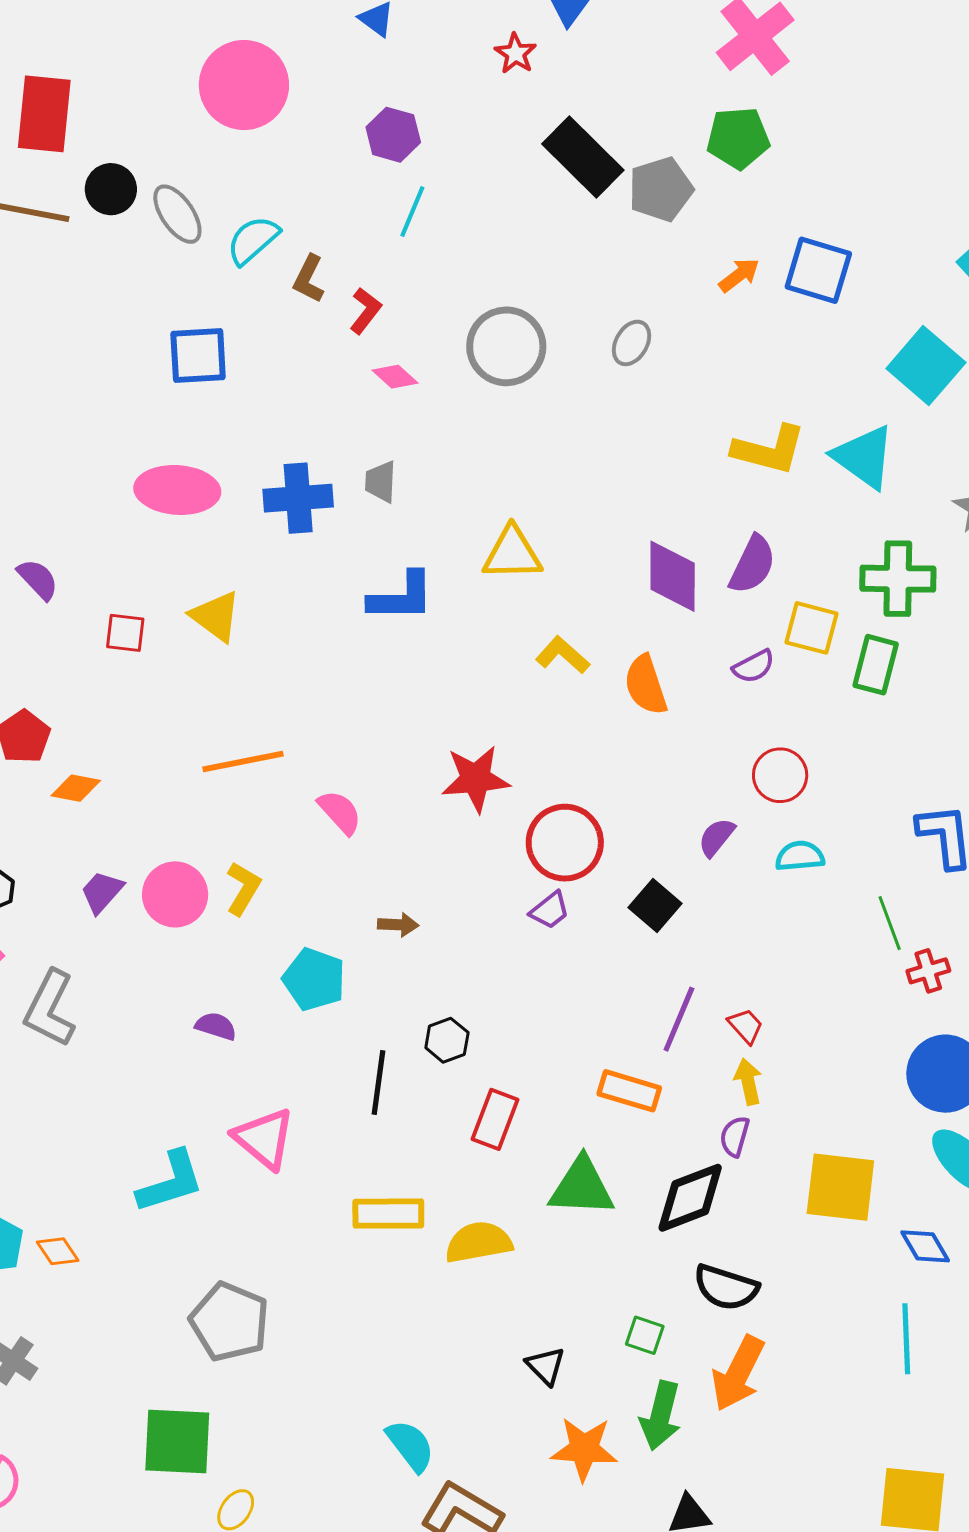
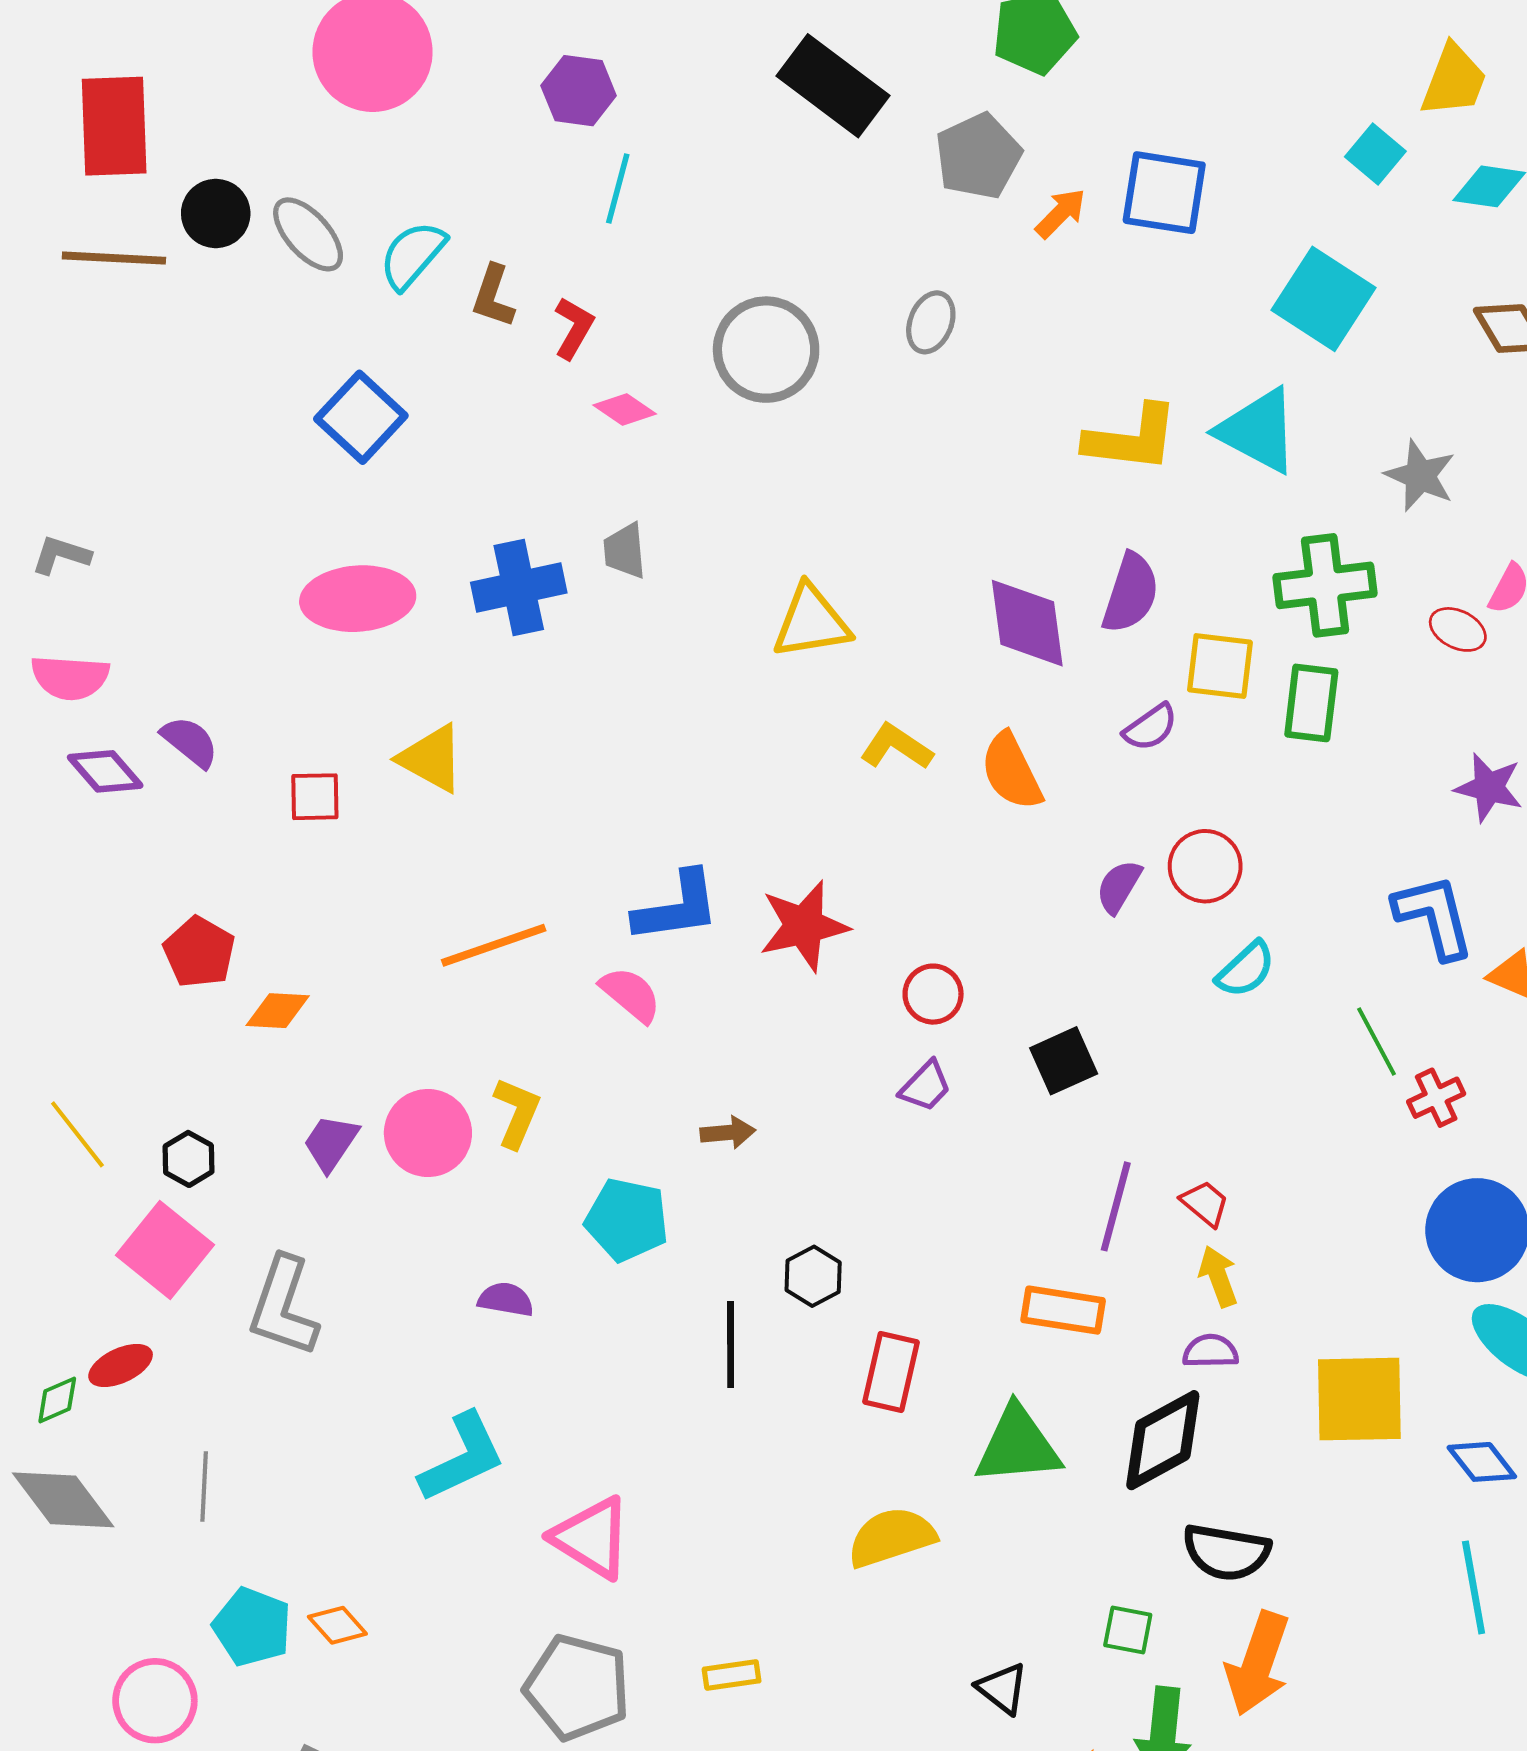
gray pentagon: (661, 189) -> (978, 156), moved
blue square: (198, 355) -> (361, 417), turned -36
blue L-shape: (401, 597) -> (677, 907), moved
purple semicircle: (716, 837) -> (1119, 887), moved
red circle: (565, 843) -> (933, 994), size x0.6
cyan semicircle: (800, 856) -> (1246, 969), turned 150
black square: (655, 906) -> (1064, 1061), turned 33
purple semicircle: (735, 1136) -> (1210, 1351), turned 81
pink triangle: (264, 1139) -> (592, 1538), moved
cyan L-shape: (170, 1182) -> (462, 1458), moved
yellow rectangle: (388, 1214) -> (732, 1675), moved, size x0.6

